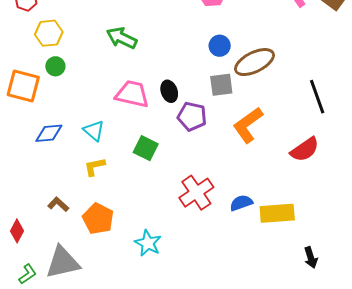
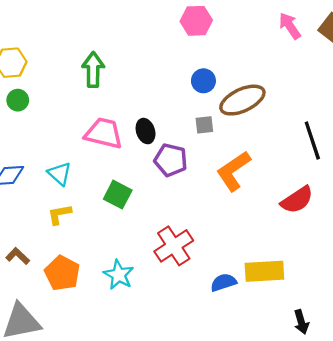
green arrow: (122, 38) -> (93, 70), turned 64
gray square: (221, 85) -> (204, 125), size x0.7
blue semicircle: (241, 203) -> (223, 282), moved
cyan star: (148, 243) -> (119, 275), moved

